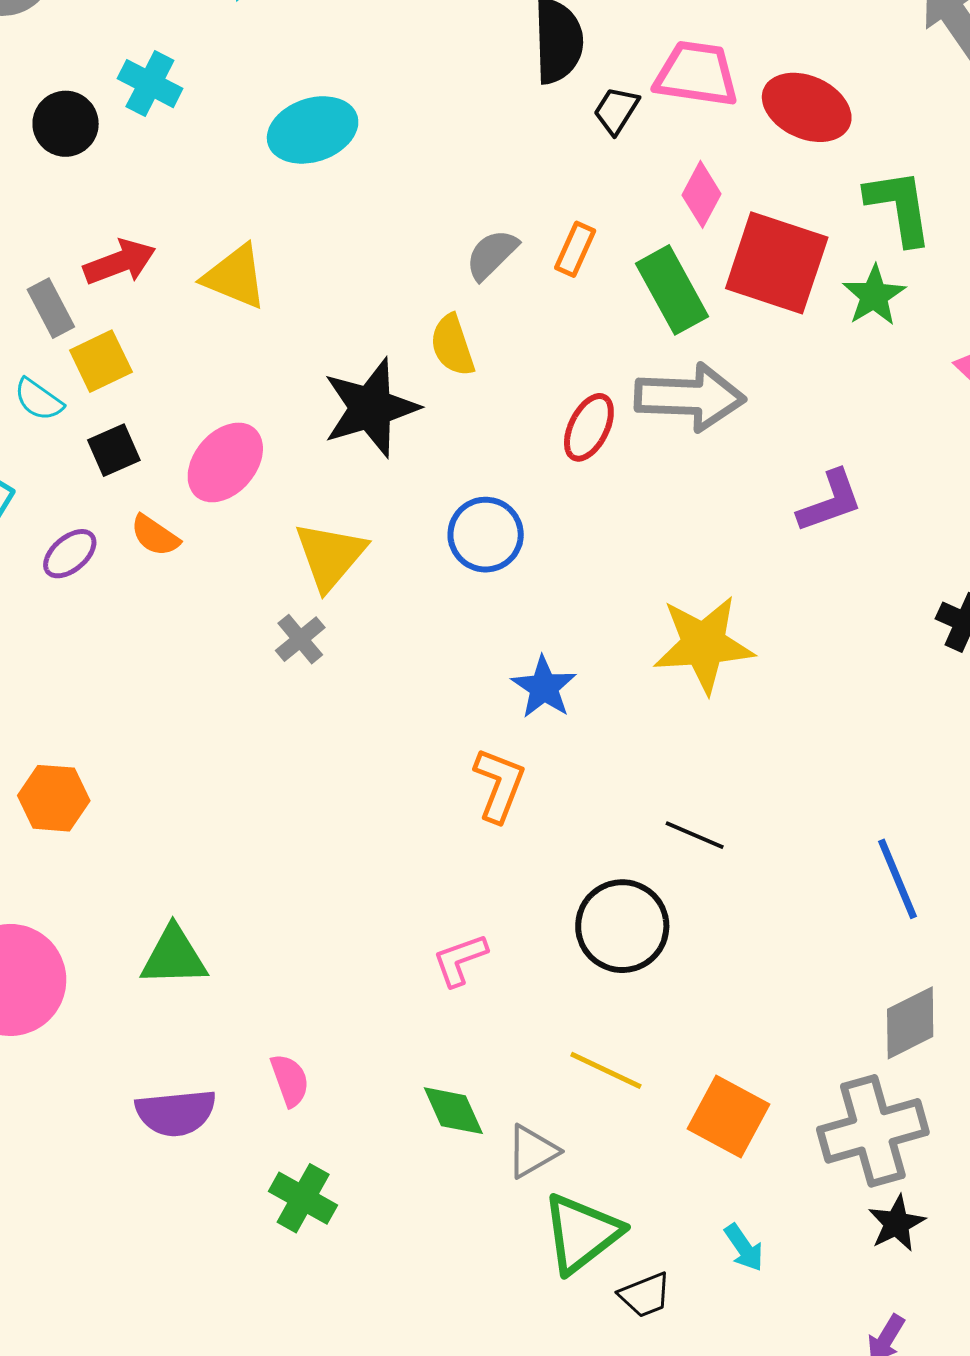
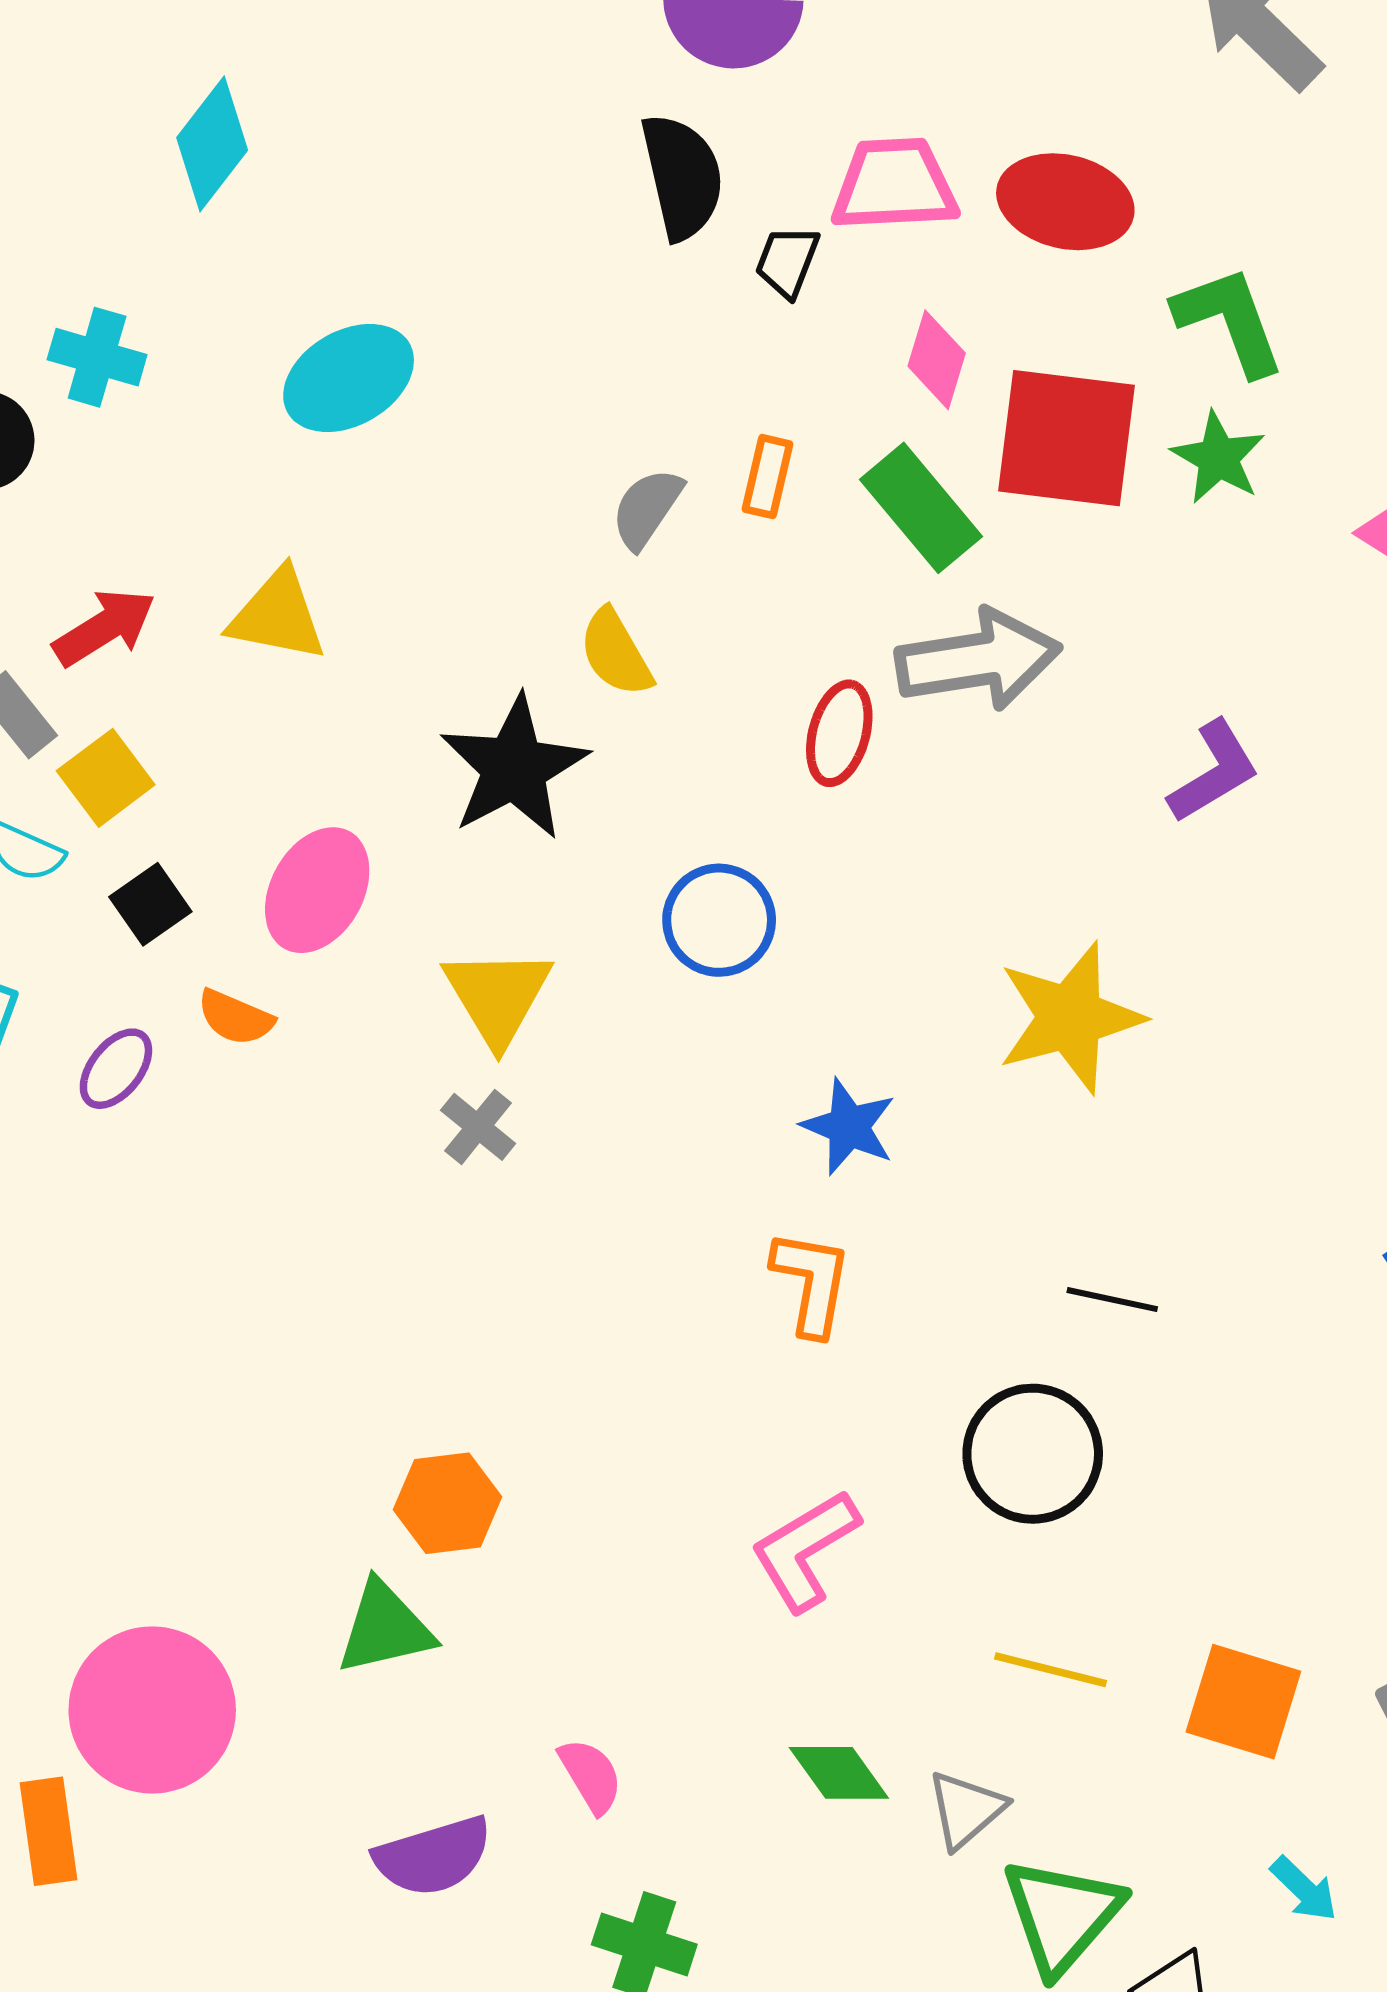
orange hexagon: (54, 798) -> (447, 1503), moved
pink L-shape: (460, 960) -> (805, 1550), size x1.4

